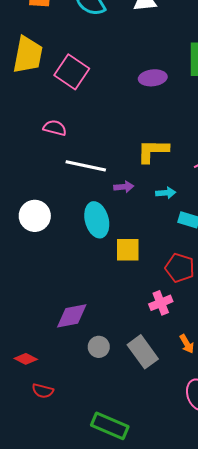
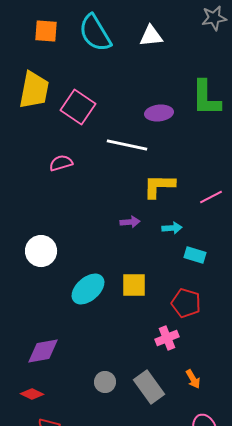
pink semicircle: (55, 128) -> (61, 163), turned -30
white line: (86, 166) -> (127, 145), moved
cyan ellipse: (97, 220) -> (88, 289), moved, turned 64
purple diamond: (72, 316) -> (43, 351), moved

